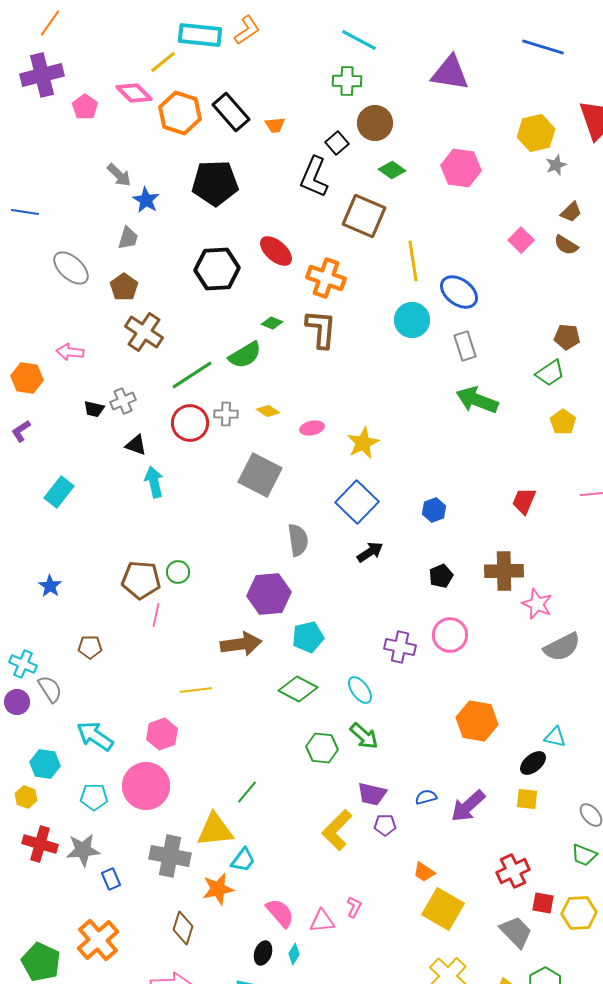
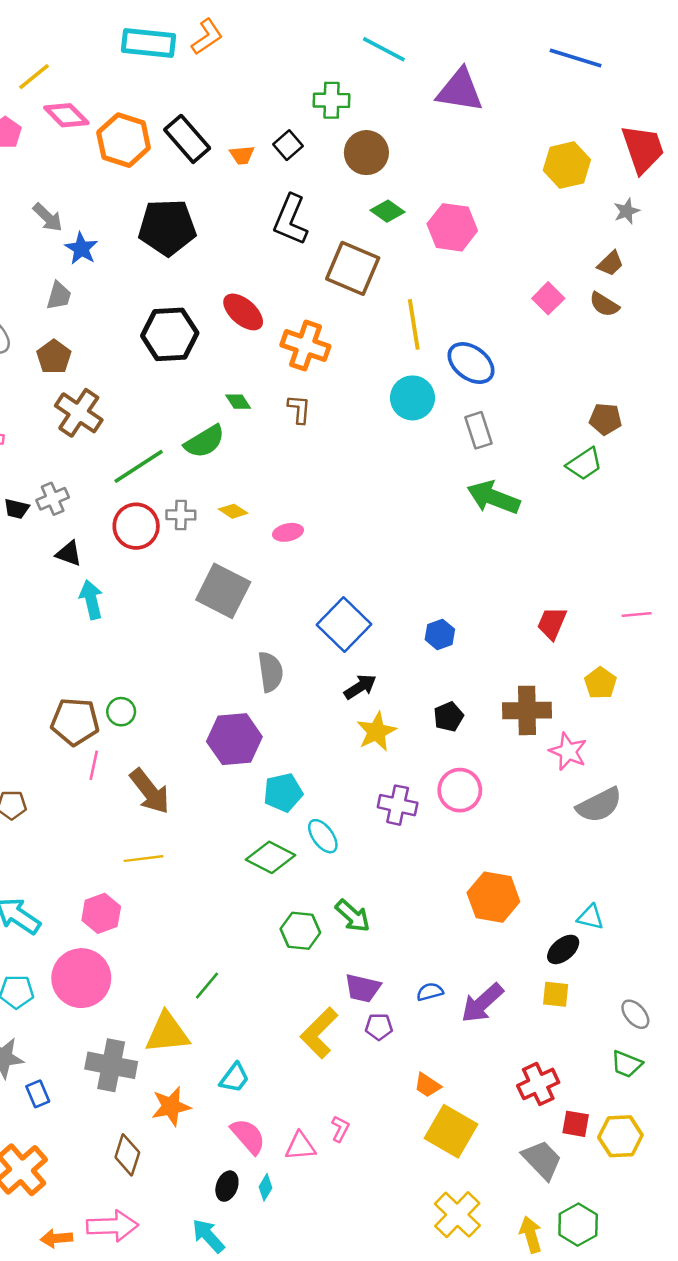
cyan line: (359, 40) -> (384, 49), moved
yellow line: (163, 62) -> (34, 77), moved
black square: (337, 143) -> (288, 145), moved
gray star: (556, 165) -> (627, 211), moved
pink hexagon: (461, 168) -> (452, 227), moved
green diamond: (272, 323) -> (238, 402), turned 35
brown L-shape: (321, 329) -> (299, 409), size x0.6
yellow pentagon: (563, 422) -> (600, 683), moved
yellow star: (363, 443) -> (376, 732), moved
brown arrow: (241, 644) -> (150, 791), moved, turned 60
cyan ellipse: (360, 690) -> (323, 836), moved
cyan trapezoid: (243, 860) -> (234, 1078), moved

